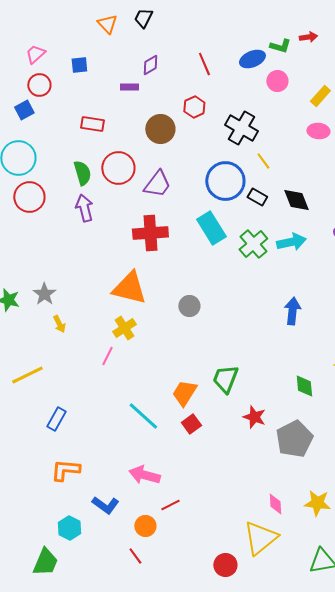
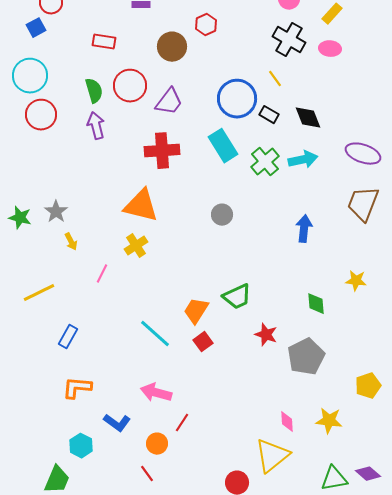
black cross: (241, 128) -> (289, 40), moved
gray circle: (189, 306) -> (222, 215), moved
pink line: (107, 356) -> (102, 274), moved
green trapezoid: (225, 379) -> (237, 297), turned -136
red line: (170, 505) -> (182, 423), turned -30

